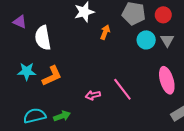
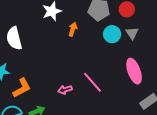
orange L-shape: (52, 76) -> (22, 88), moved

